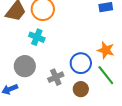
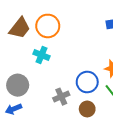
gray circle: (25, 66) -> (18, 85), moved

